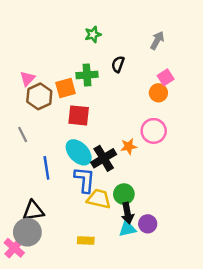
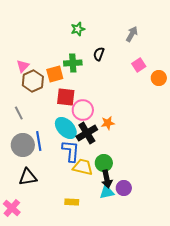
orange circle: (158, 93) -> (159, 78), moved
pink circle: (154, 131) -> (83, 110), moved
gray circle: (27, 232) -> (23, 145), moved

